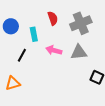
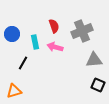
pink arrow: (54, 50) -> (55, 47), moved
gray triangle: (79, 52) -> (94, 60), moved

